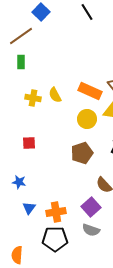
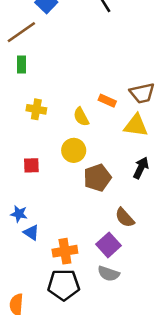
orange rectangle: (90, 91) -> (107, 101), size x0.6
yellow semicircle: (55, 95) -> (81, 117), moved
yellow circle: (87, 119) -> (74, 150), moved
blue triangle: (29, 208) -> (31, 233), moved, turned -32

